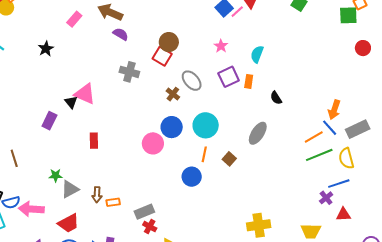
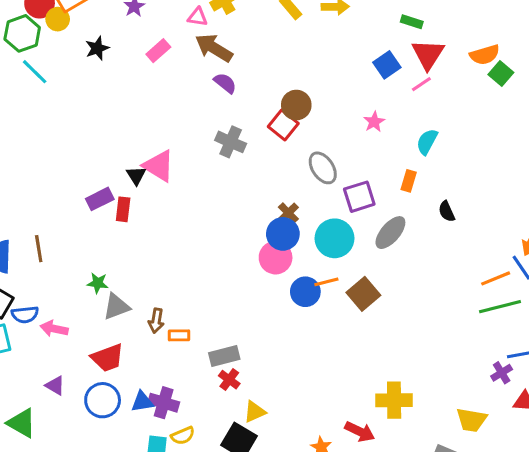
pink line: (237, 12) -> (421, 84), moved
black star: (46, 49) -> (97, 48), moved
purple square: (229, 77) -> (359, 197), moved
brown cross: (173, 94) -> (288, 213), moved
purple rectangle: (49, 121) -> (100, 199), turned 30
gray ellipse: (258, 133) -> (390, 233), moved
red rectangle: (94, 141) -> (123, 209), moved
pink circle: (153, 143) -> (276, 258), moved
orange line: (204, 154) -> (326, 282), turned 56
brown square: (229, 159) -> (363, 294), size x1.5
blue circle: (192, 177) -> (305, 292), moved
pink arrow: (31, 209) -> (54, 329), size x0.7

